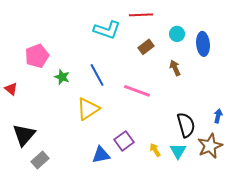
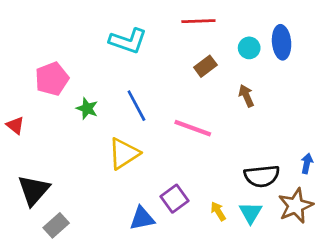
cyan L-shape: (107, 30) -> (128, 41), moved
blue ellipse: (203, 44) -> (282, 42), moved
black semicircle: (186, 125) -> (262, 176), turned 100

